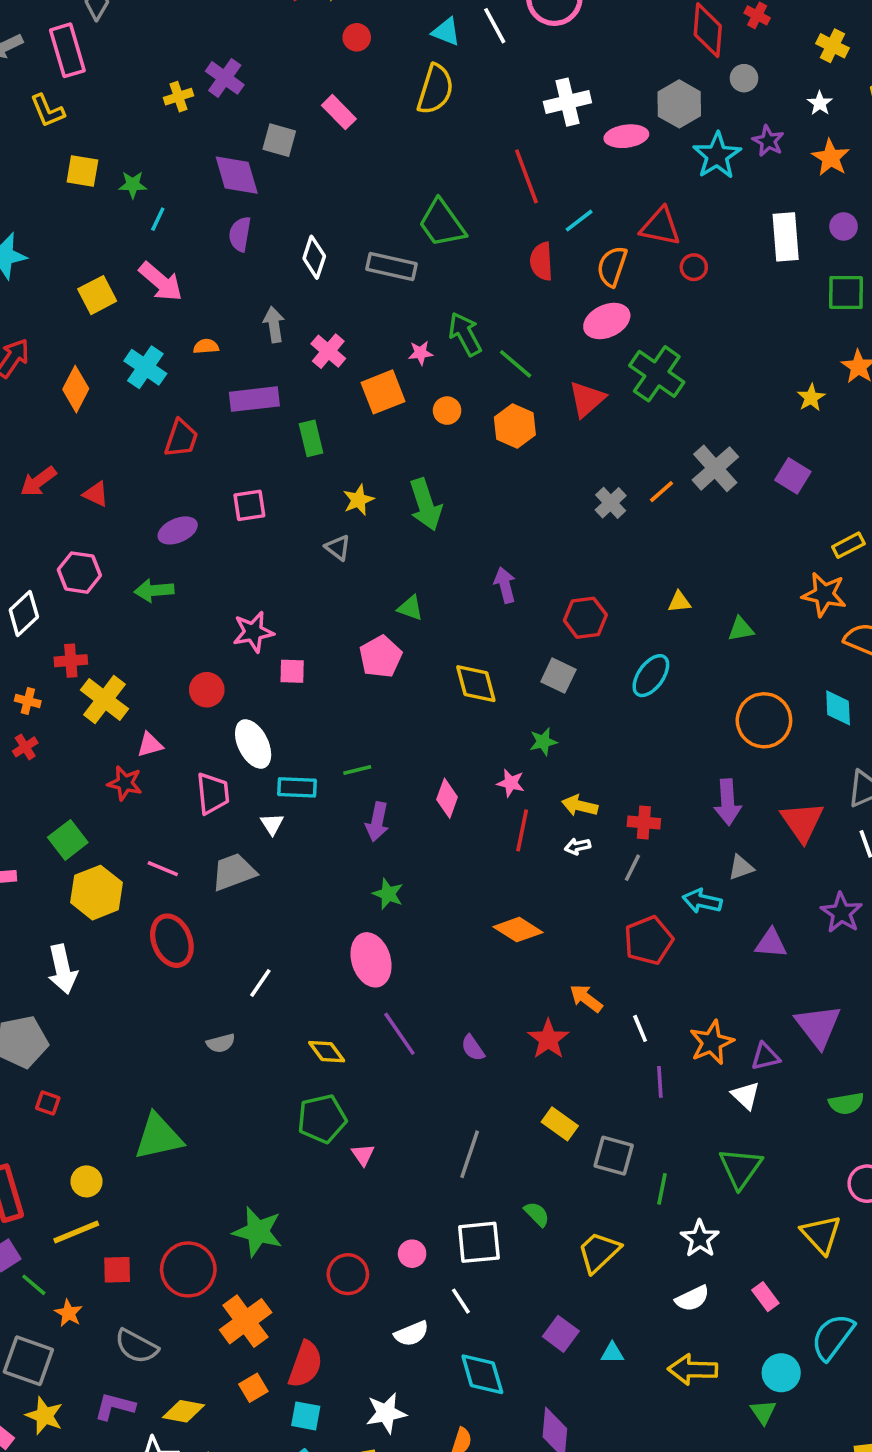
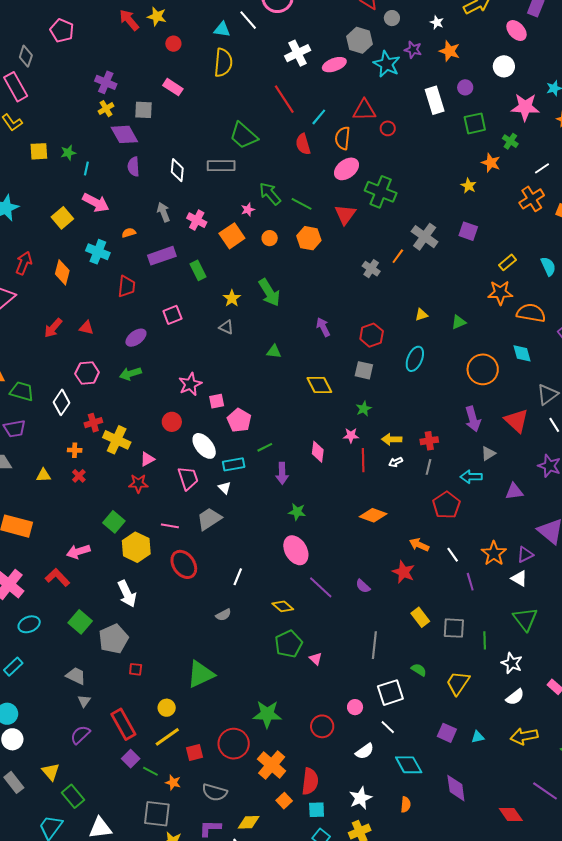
yellow cross: (179, 97) -> (106, 109), moved
pink pentagon: (381, 657) -> (239, 420), moved
yellow rectangle: (560, 1124) -> (420, 617), turned 30

